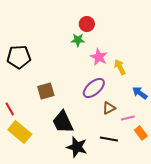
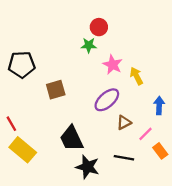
brown square: (46, 91) -> (56, 90), moved
blue arrow: (140, 93) -> (159, 106), turned 56
pink line: (128, 118) -> (145, 134), turned -32

